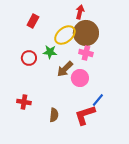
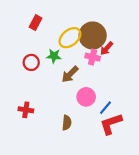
red arrow: (80, 12) -> (107, 48), moved, turned -152
pink circle: (80, 78) -> (86, 97), moved
brown semicircle: (54, 115) -> (67, 123), moved
red L-shape: (85, 115) -> (111, 124), moved

